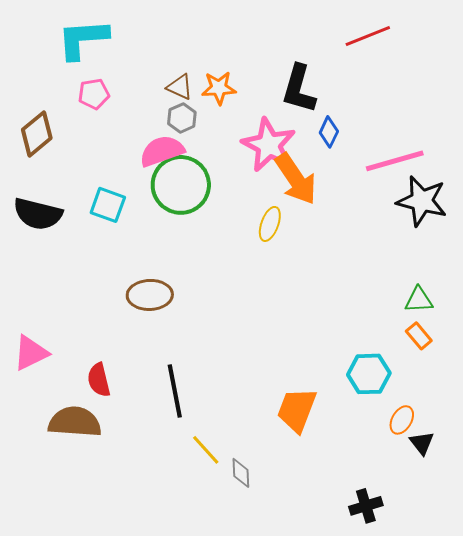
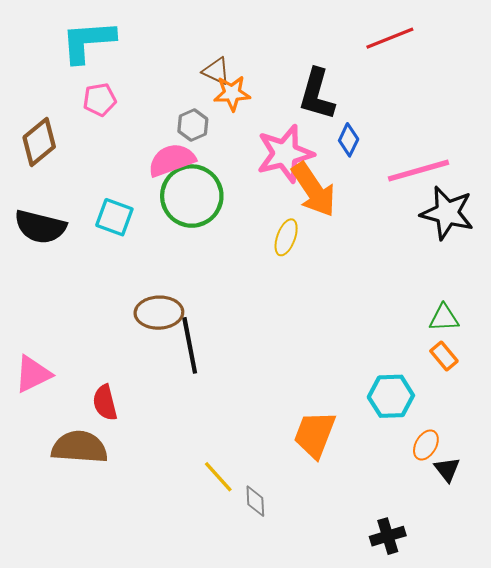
brown triangle: (180, 87) -> (216, 71), moved
pink star: (269, 145) -> (285, 154), turned 30
black line: (175, 391) -> (190, 345), moved

